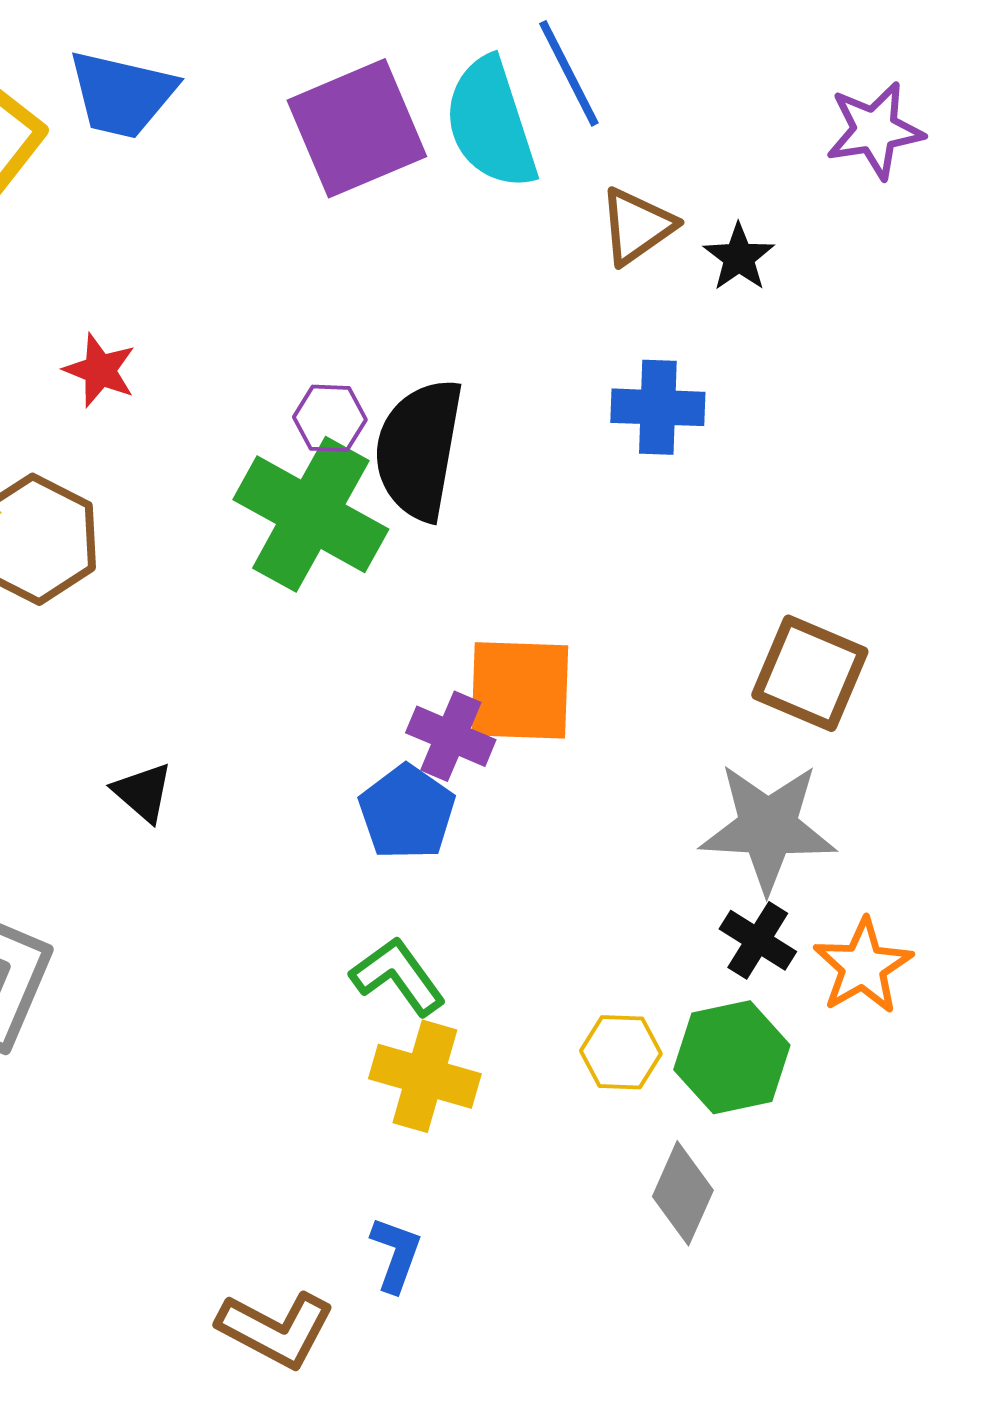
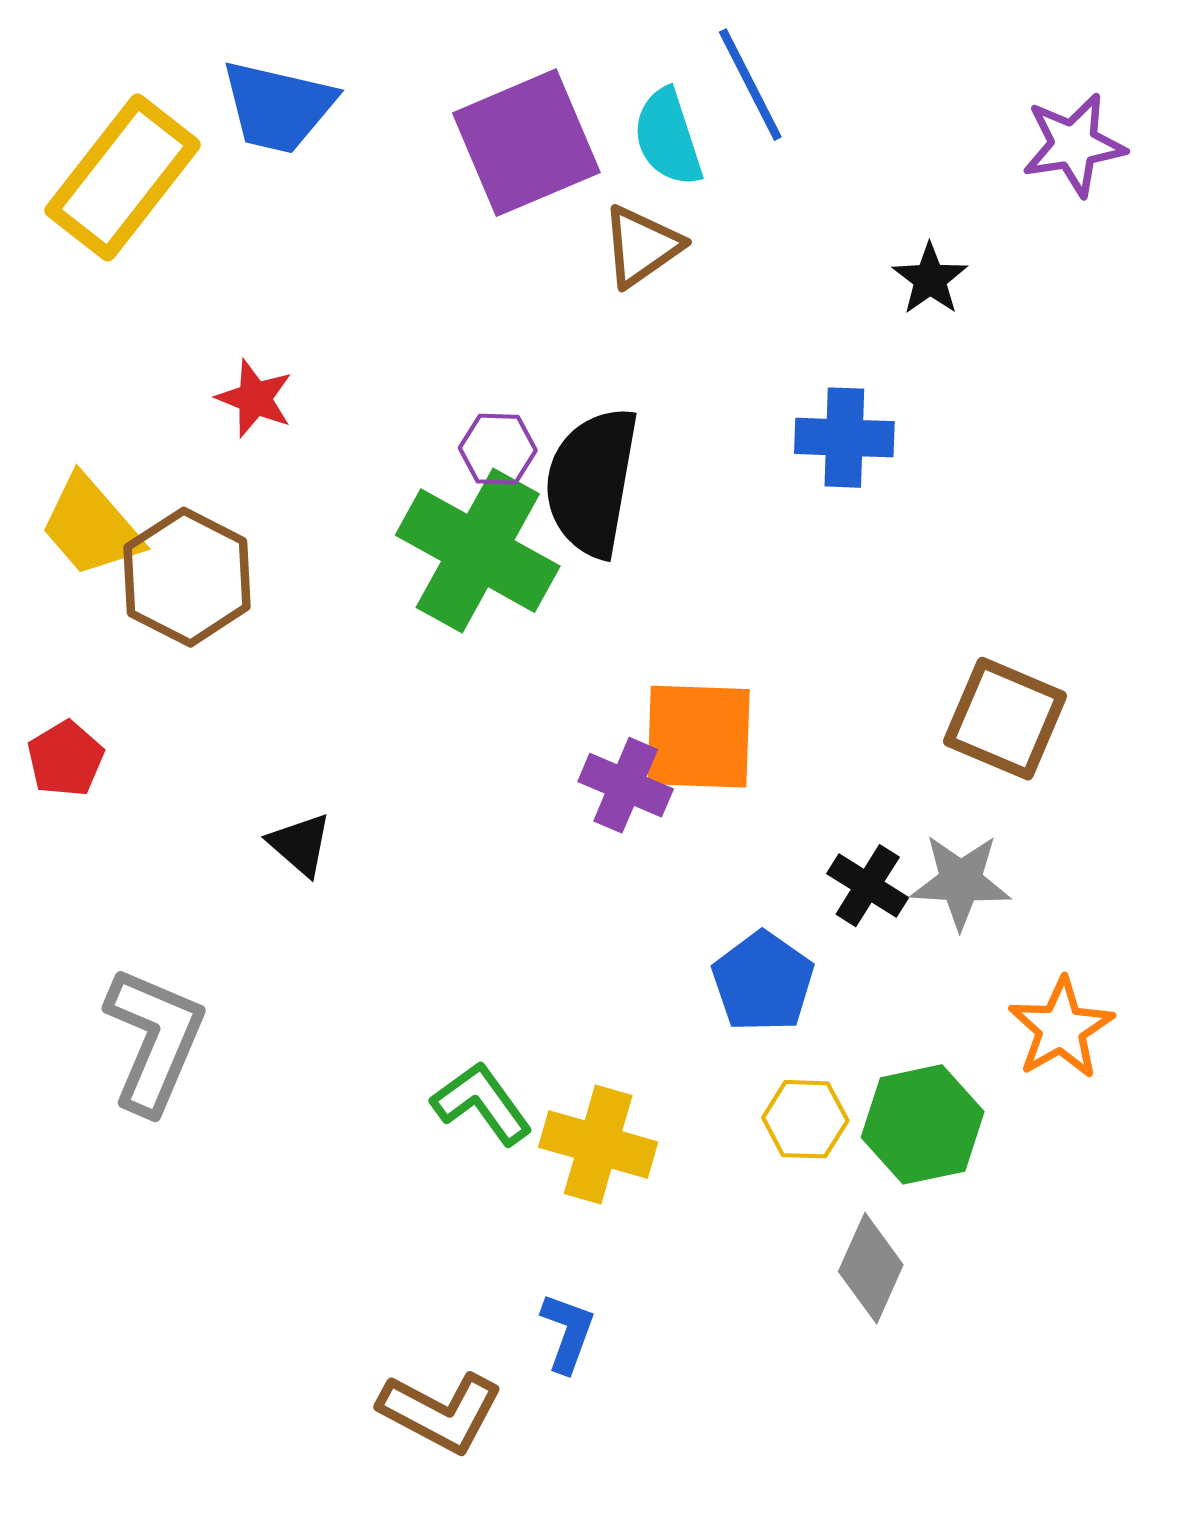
cyan semicircle: (491, 123) -> (668, 137), size x0.7
brown triangle: (637, 226) -> (641, 246), moved
blue pentagon: (407, 812) -> (763, 982), moved
gray star: (768, 827) -> (961, 881), size x0.7
black cross: (758, 940) -> (868, 886), moved
green L-shape: (398, 976) -> (482, 1103), moved

